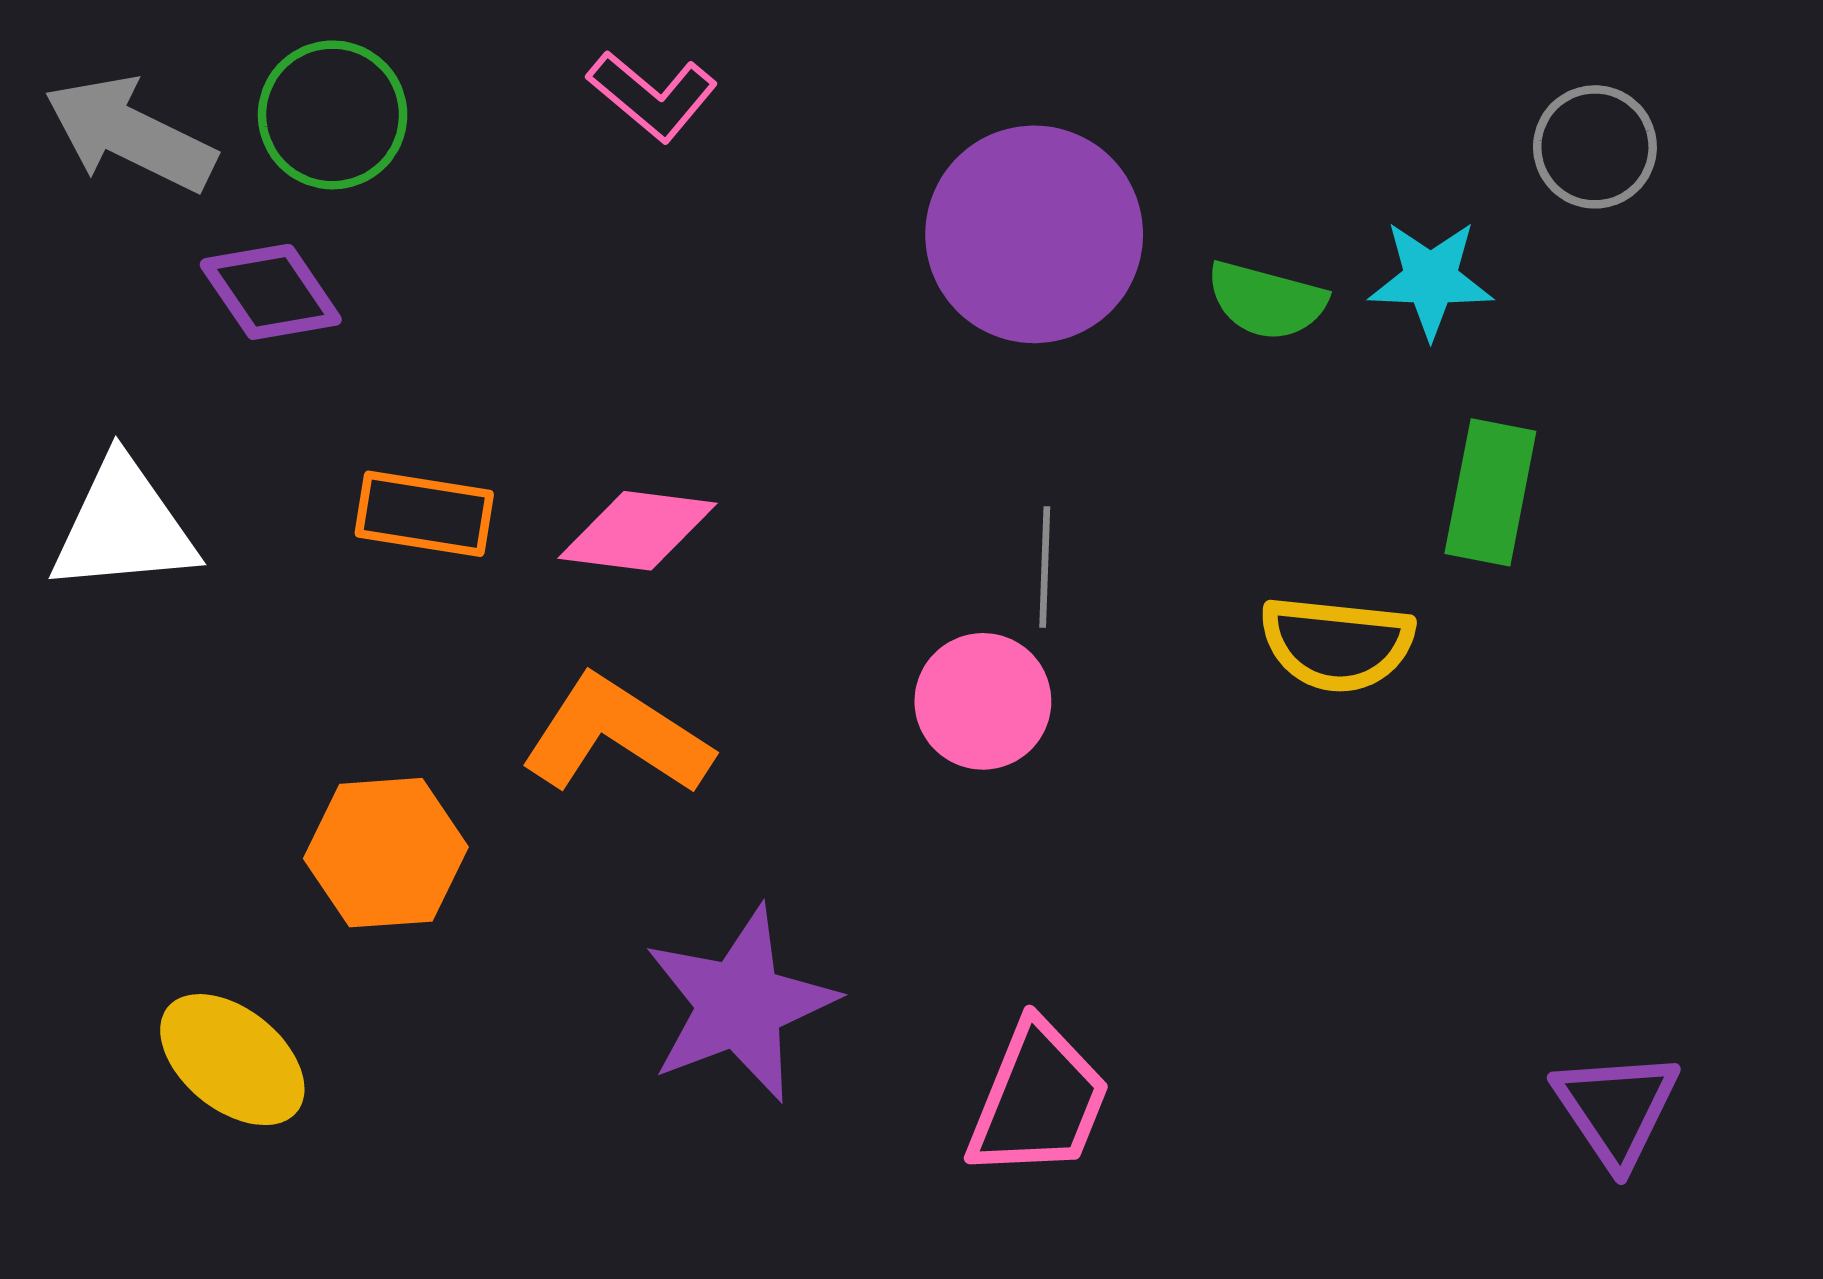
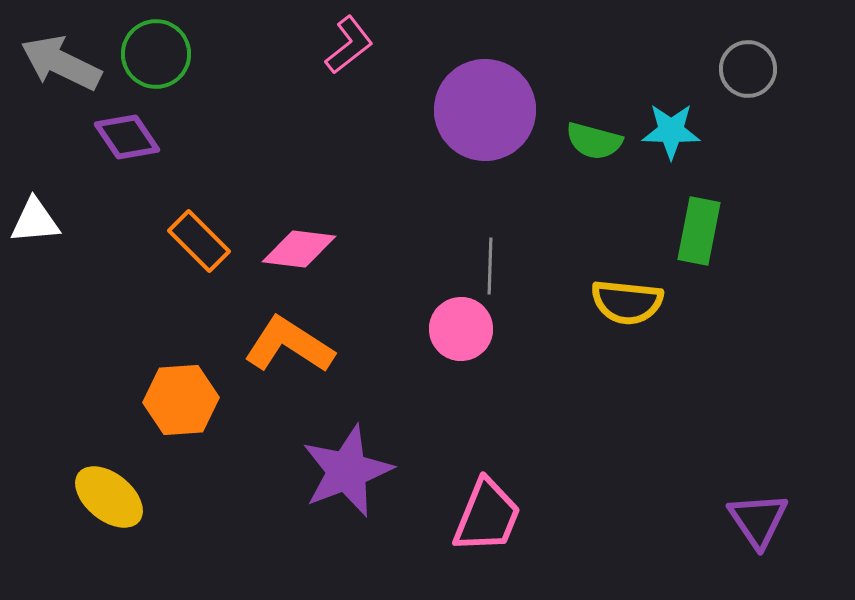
pink L-shape: (652, 96) -> (349, 45), moved, turned -78
orange rectangle: (424, 514) -> (199, 241), turned 36
white triangle: (124, 526) -> (35, 221), moved, size x0.7

